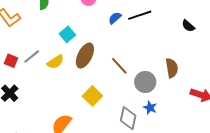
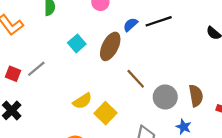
brown ellipse: (85, 56) -> (110, 46), moved
yellow semicircle: (55, 62) -> (82, 101), moved
brown semicircle: (172, 68) -> (196, 96), moved
blue star: (150, 108) -> (184, 127), moved

